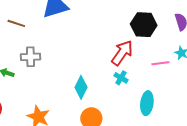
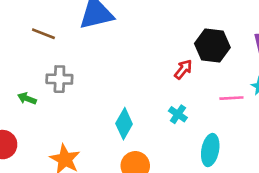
red arrow: (122, 53) -> (183, 69), moved, size x0.6

